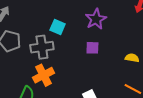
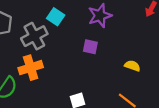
gray cross: (42, 47) -> (34, 36), turned -30

